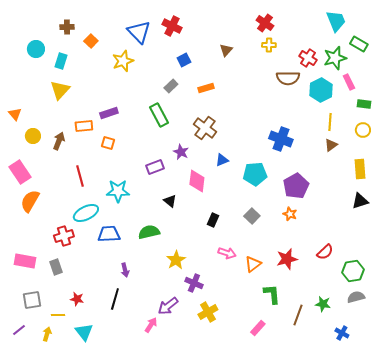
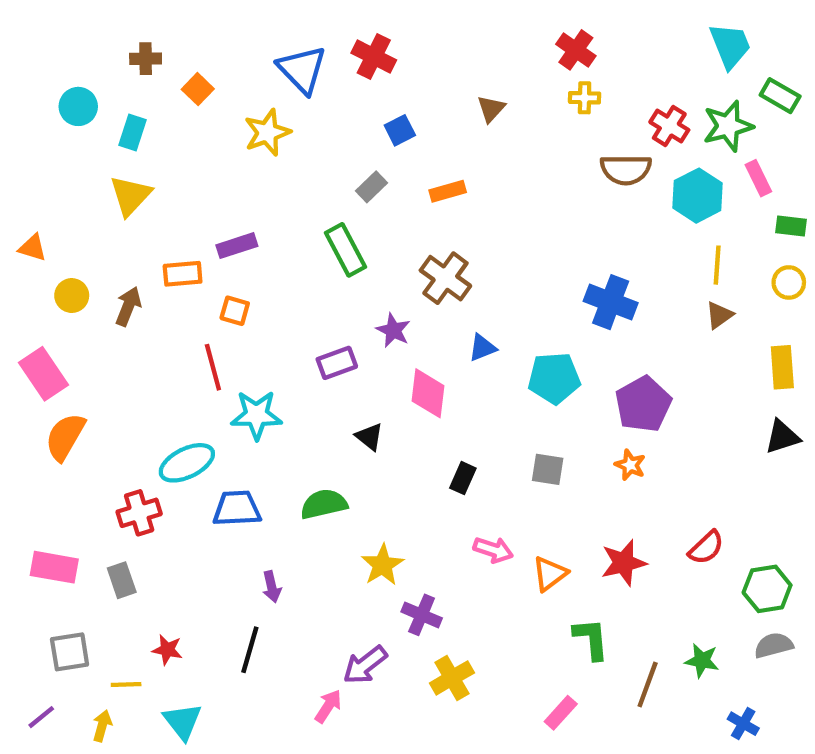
orange triangle: (15, 114) -> (33, 248), turned -32
red line: (80, 176) -> (213, 367), moved
gray square: (252, 216) -> (548, 469), turned -35

